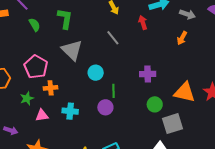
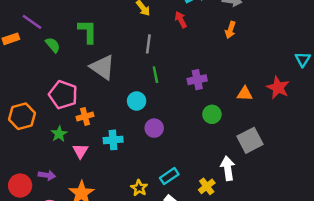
gray line: (113, 38) -> (148, 44), turned 56
cyan circle: (96, 73) -> (137, 101), moved
green line: (113, 91) -> (155, 75), moved
orange triangle: (185, 92) -> (245, 94), size x0.6
pink triangle: (42, 115) -> (80, 151), turned -40
gray square: (173, 124) -> (250, 140), moved

